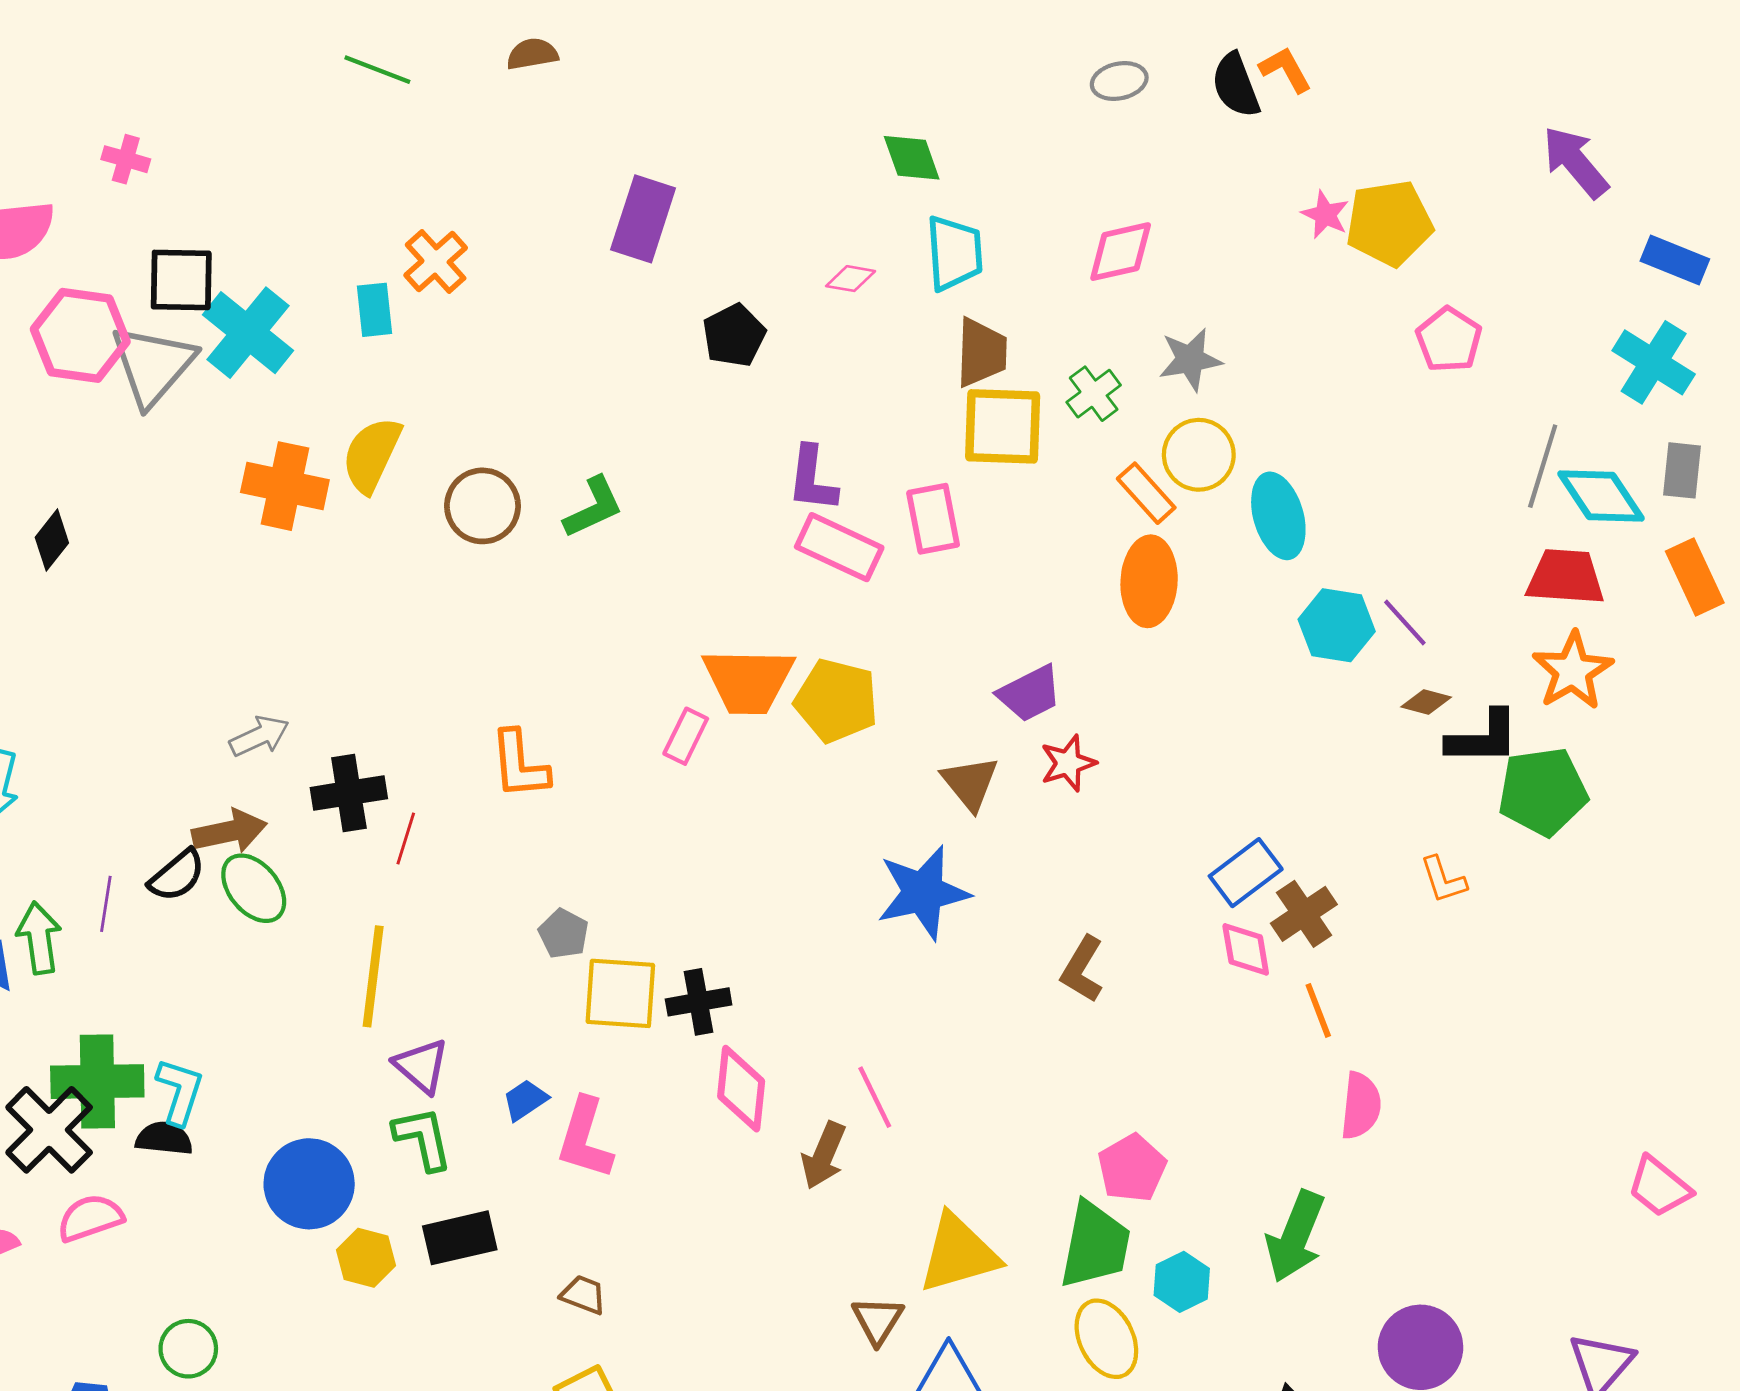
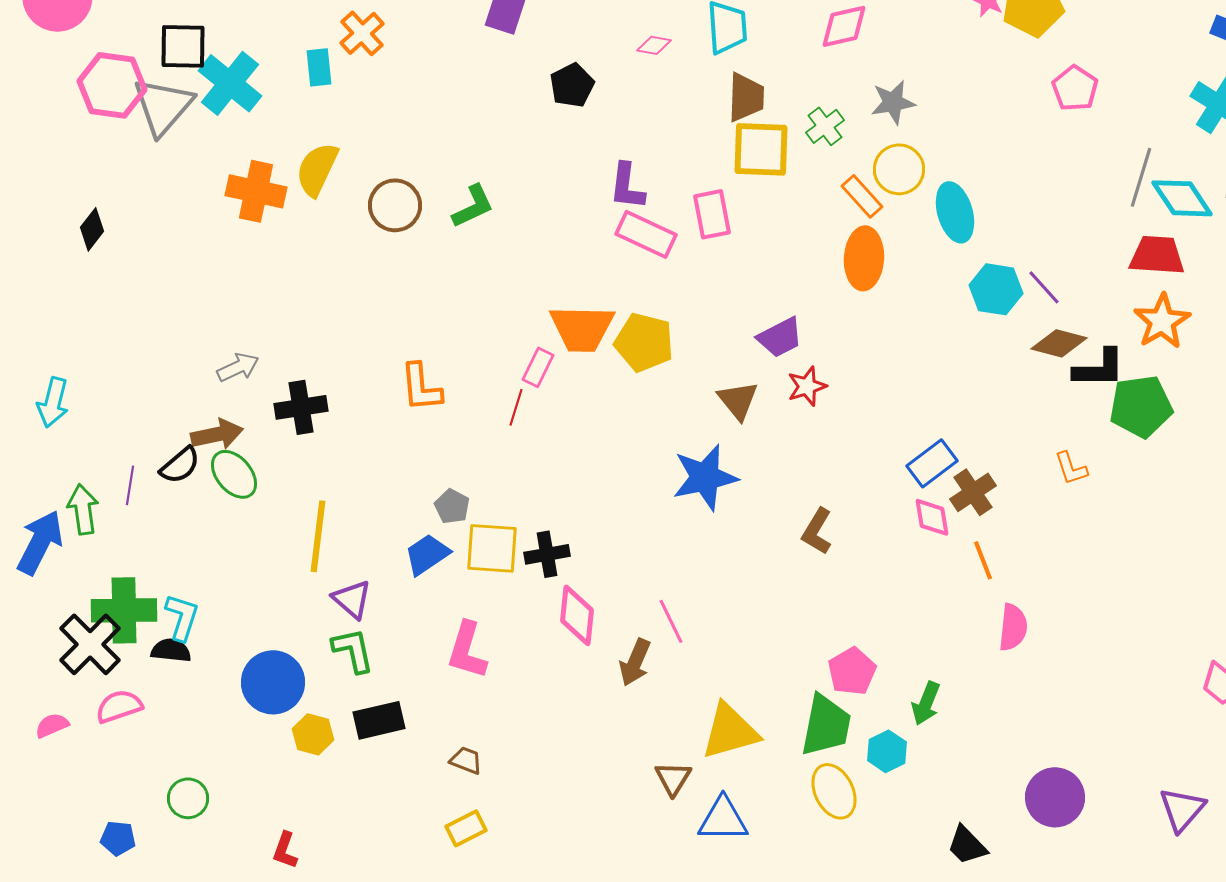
brown diamond: (1426, 702) -> (1059, 343), size x1.6
red line: (406, 839) -> (516, 407), moved
blue trapezoid: (525, 1100) -> (427, 554), moved, size x1.4
green arrow: (1295, 1236) -> (926, 703), moved, size x0.7

